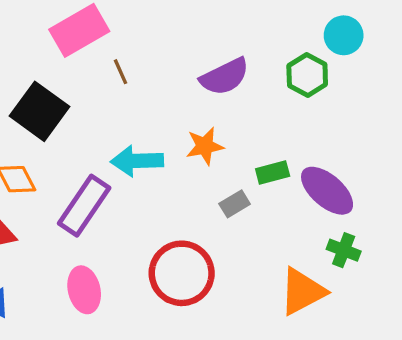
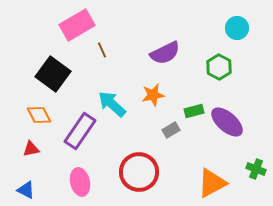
green hexagon: (307, 75) -> (219, 67), moved
cyan arrow: (137, 161) -> (112, 104), turned 44
green cross: (344, 250) -> (256, 169), moved

